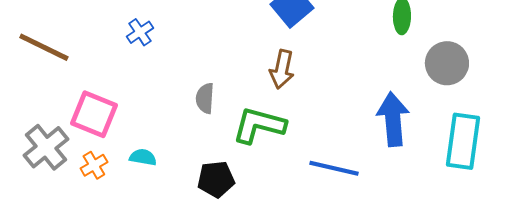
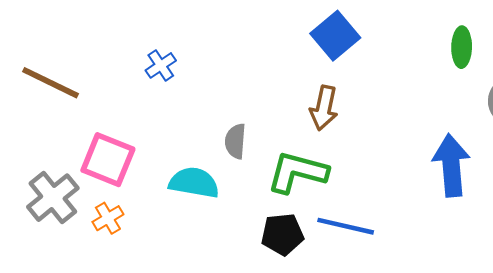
cyan semicircle: (143, 157) -> (194, 183), moved, size x1.6
blue line: (334, 168) -> (346, 226), moved
black pentagon: (216, 179) -> (282, 234), moved

